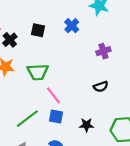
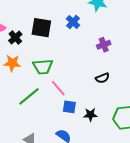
black square: (38, 30) -> (41, 28), size x1.5
blue square: (56, 116) -> (69, 107), moved
green line: (27, 119) -> (29, 96), moved

